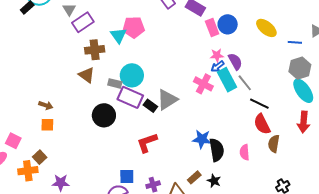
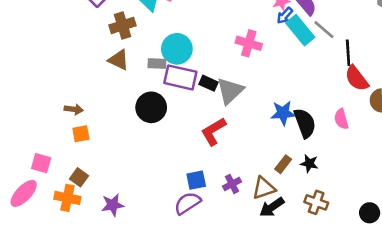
pink cross: (203, 84) -> (249, 43), moved
gray triangle: (167, 100) -> (230, 91), moved
black line: (259, 104) -> (348, 53), turned 72
orange cross: (28, 171) -> (67, 198), turned 30

